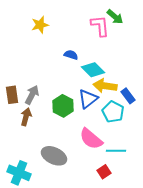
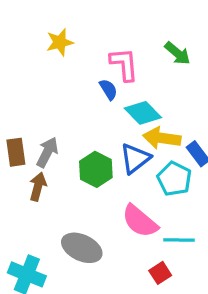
green arrow: (115, 17) -> (177, 53), moved
pink L-shape: (100, 26) -> (124, 64), moved
blue semicircle: (71, 55) -> (108, 89), turned 40

